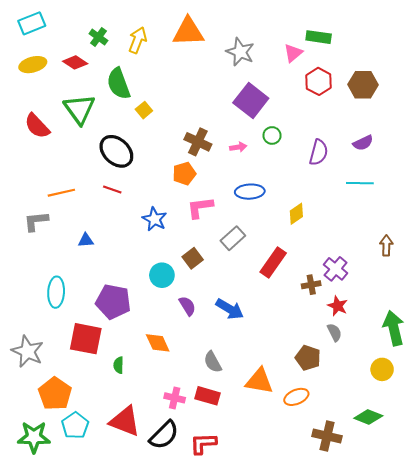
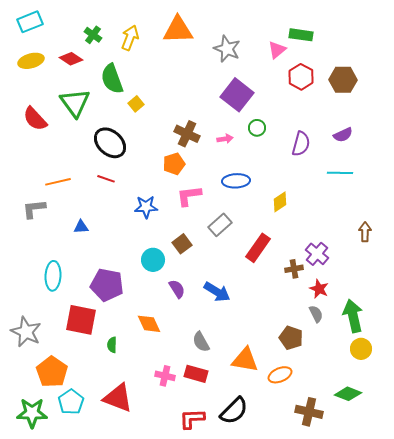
blue star: (155, 219) -> (146, 207), turned -30
green arrow: (394, 328) -> (353, 316), moved
black semicircle: (164, 435) -> (234, 411), moved

